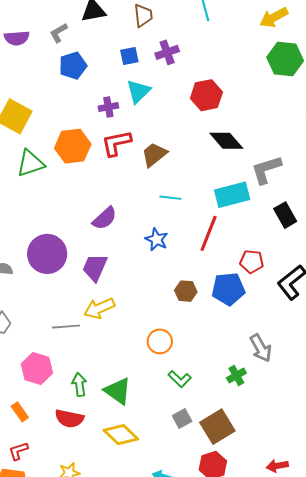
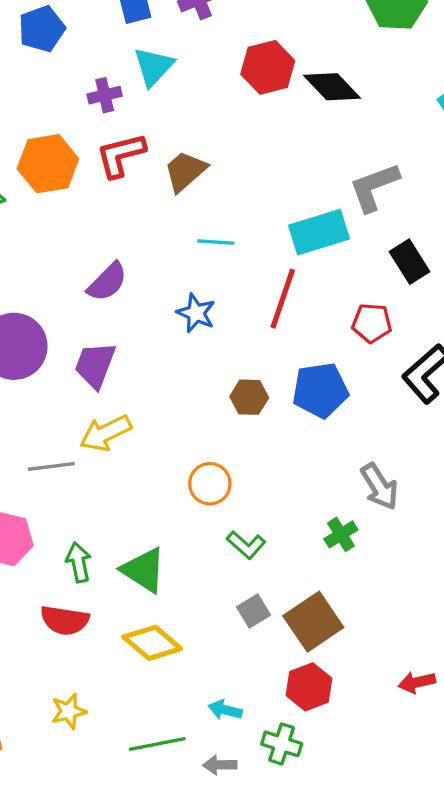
black diamond: (226, 141) -> (332, 87), moved
red pentagon: (252, 261) -> (372, 323), moved

